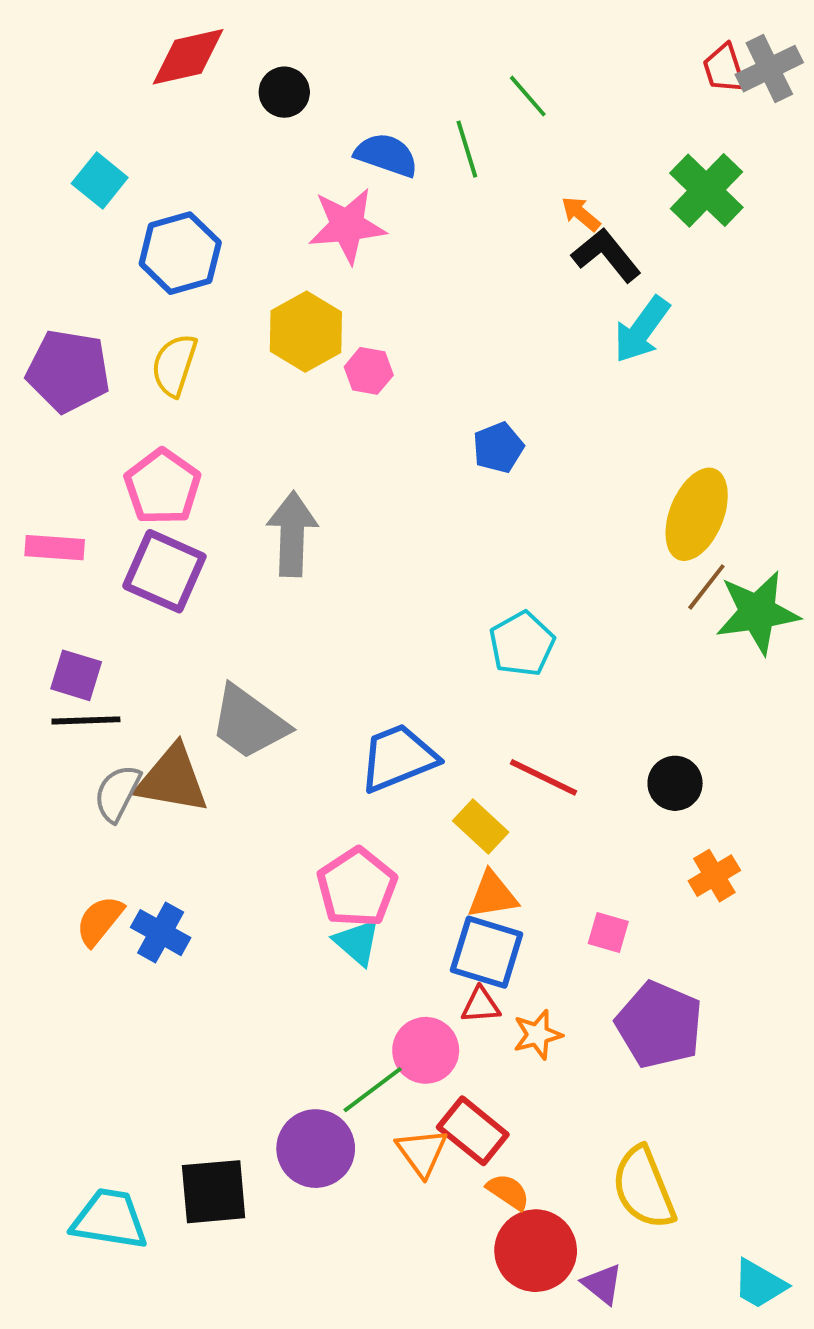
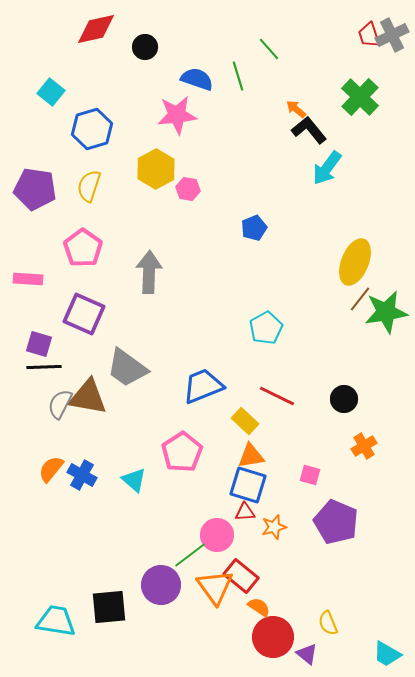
purple square: (164, 571) -> (84, 314), moved
cyan triangle: (357, 942) -> (134, 480), moved
orange triangle: (422, 1152) -> (215, 587), size x1.4
yellow semicircle: (644, 1188) -> (328, 623), moved, size x0.6

